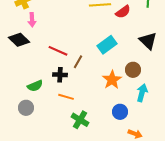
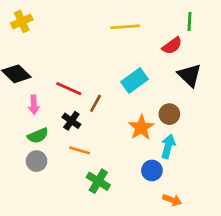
red semicircle: (123, 12) -> (172, 46), moved
pink arrow: (32, 20) -> (34, 105), moved
black cross: (60, 75) -> (71, 121), turned 32
cyan arrow: (142, 93) -> (168, 146), moved
gray circle: (26, 108) -> (37, 161), moved

